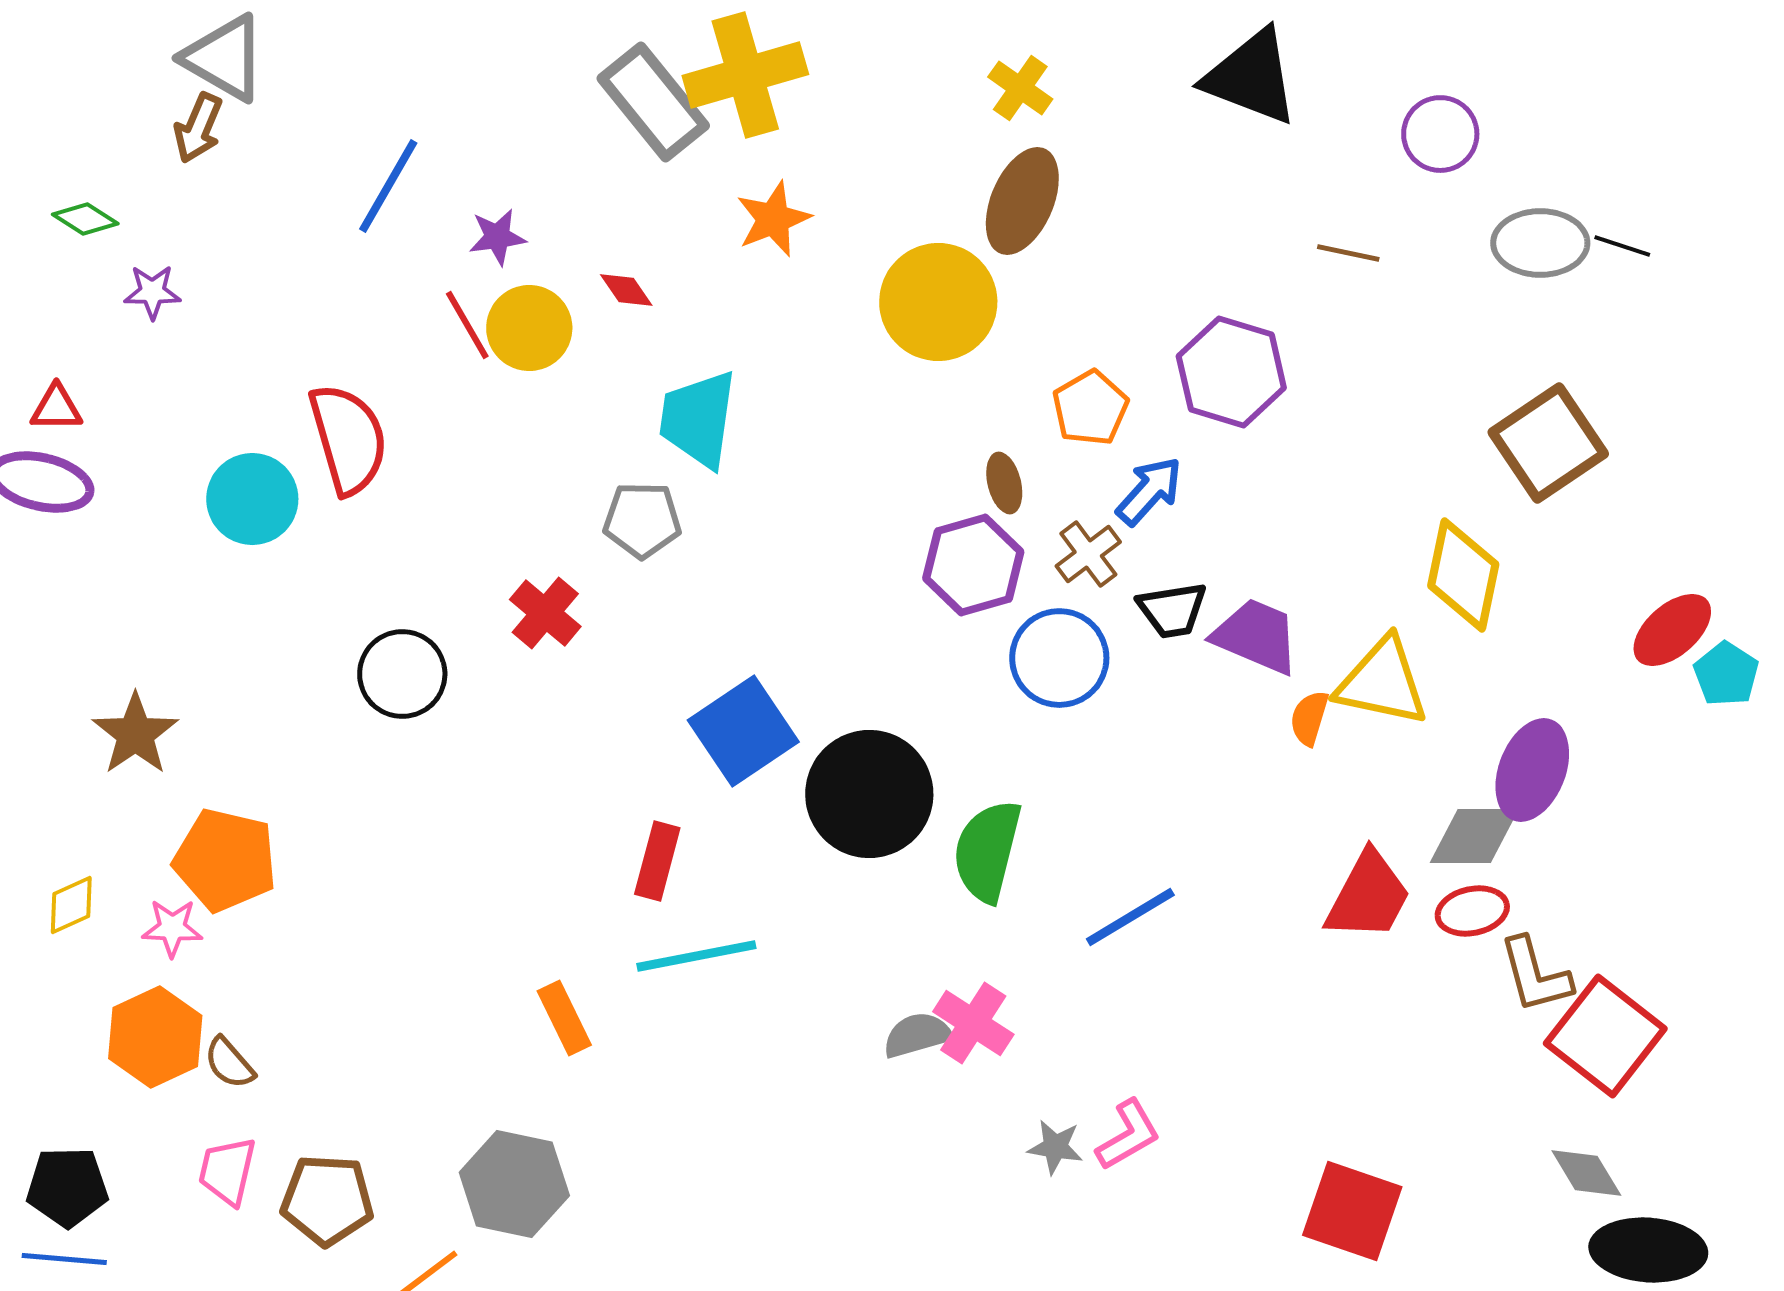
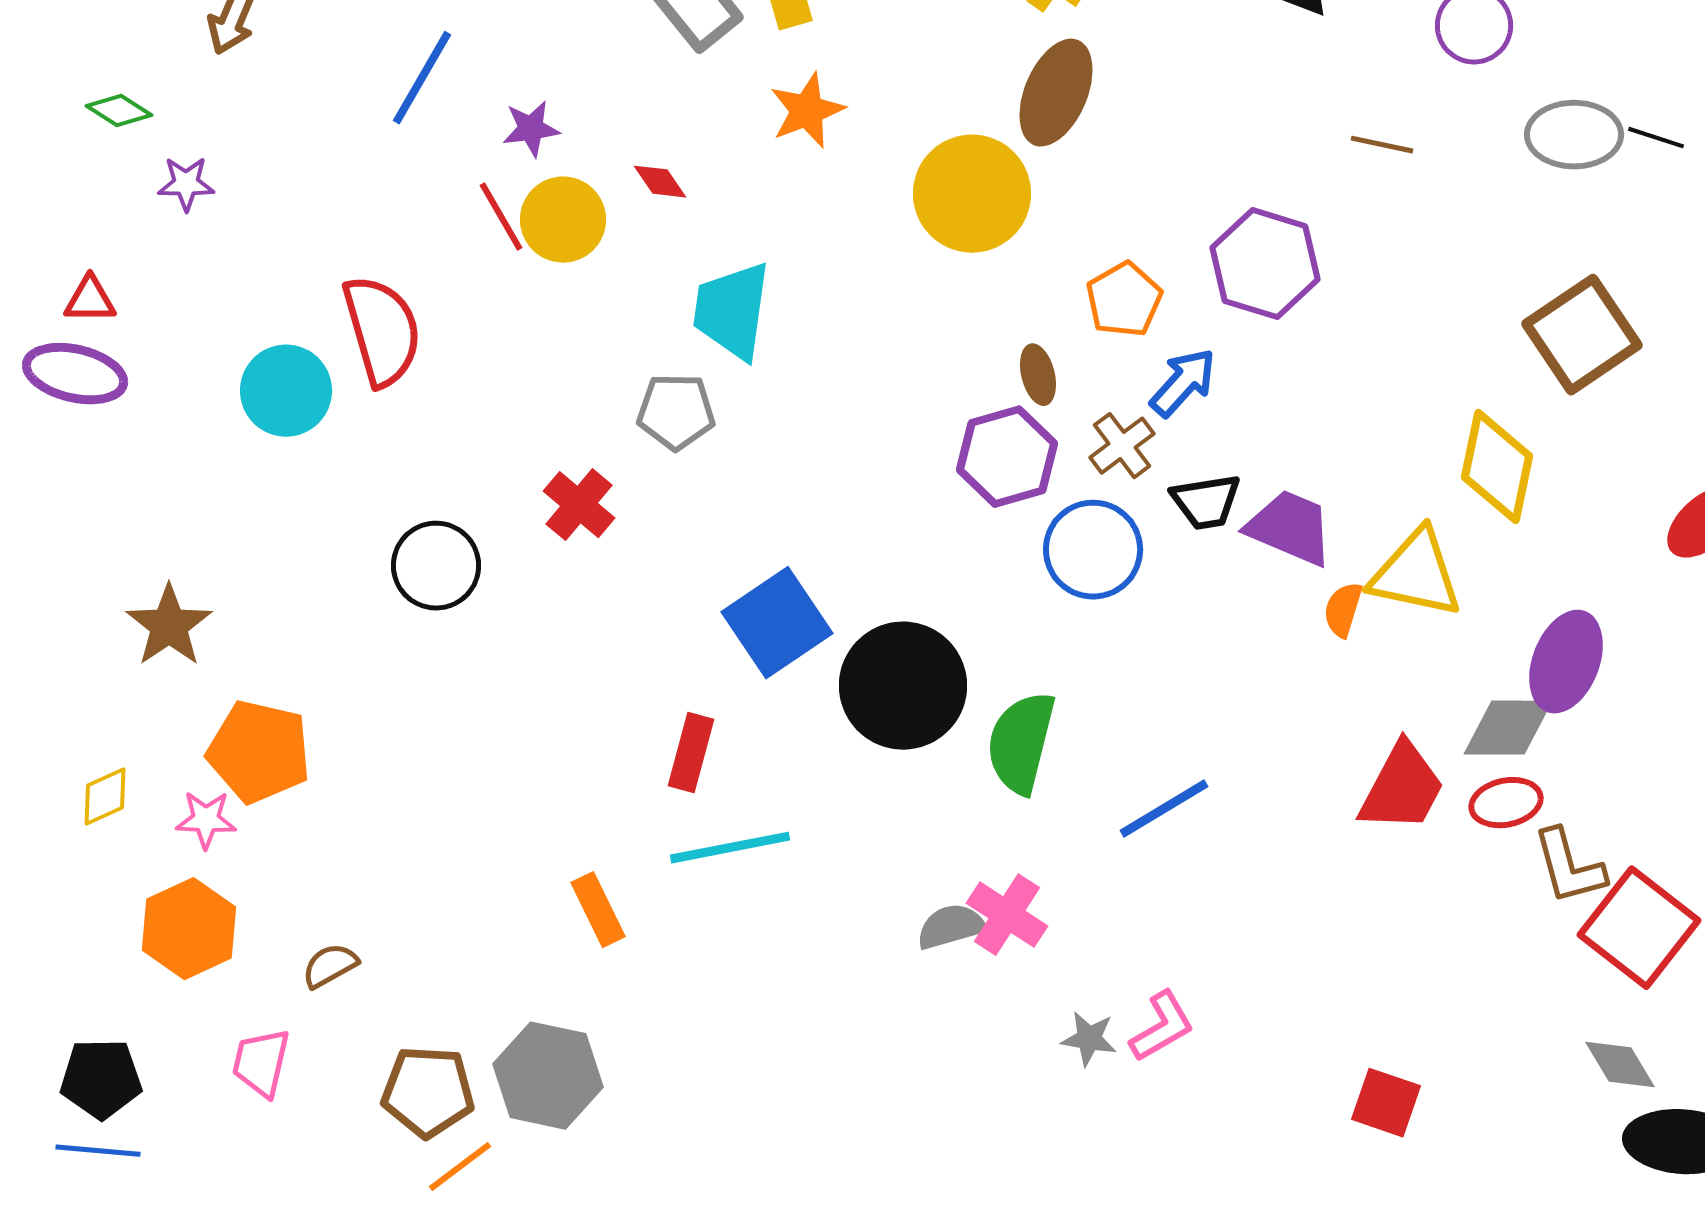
brown semicircle: (229, 1063) -> (330, 966), moved, turned 102
brown pentagon: (327, 1200) -> (428, 1092), moved
red square: (1352, 1211) -> (1386, 1103), size x0.7

